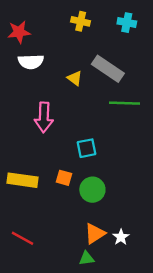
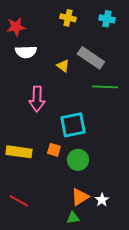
cyan square: (87, 148) -> (73, 125), size x1.5

